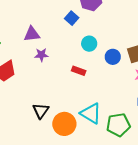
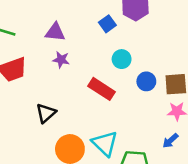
red rectangle: (79, 71) -> (102, 89), size x1.5
black triangle: (41, 111) -> (46, 113), moved

